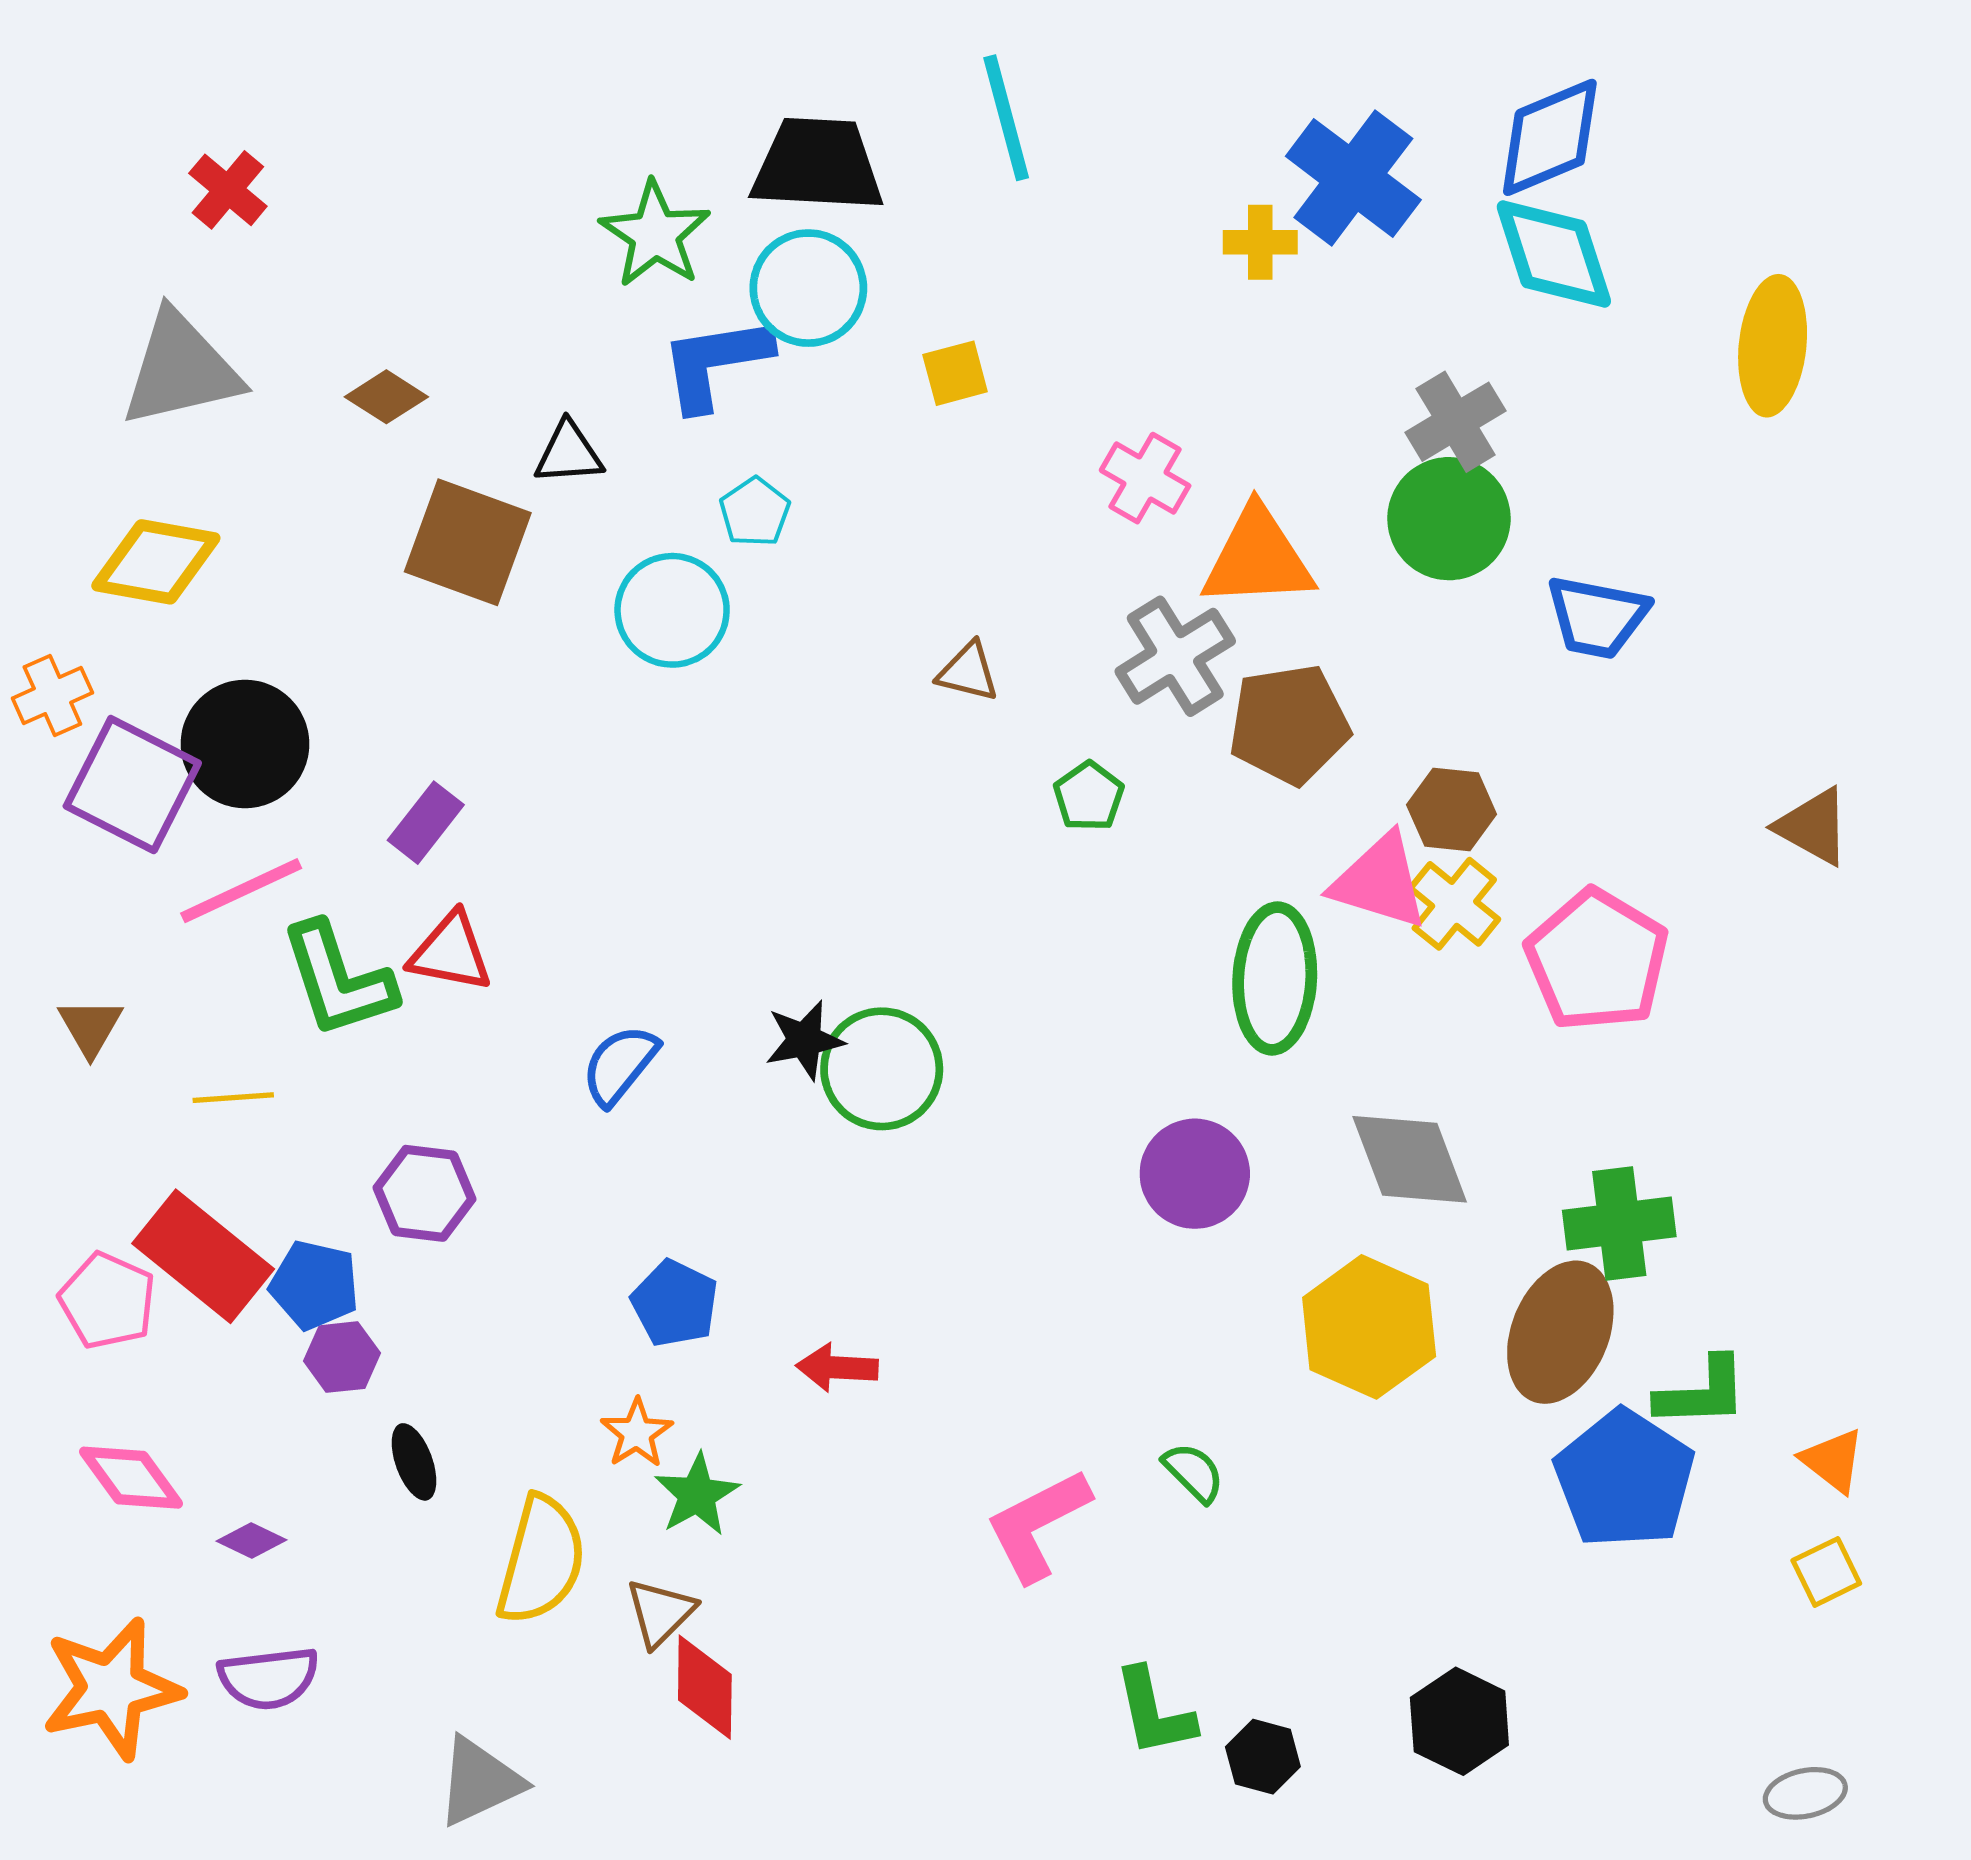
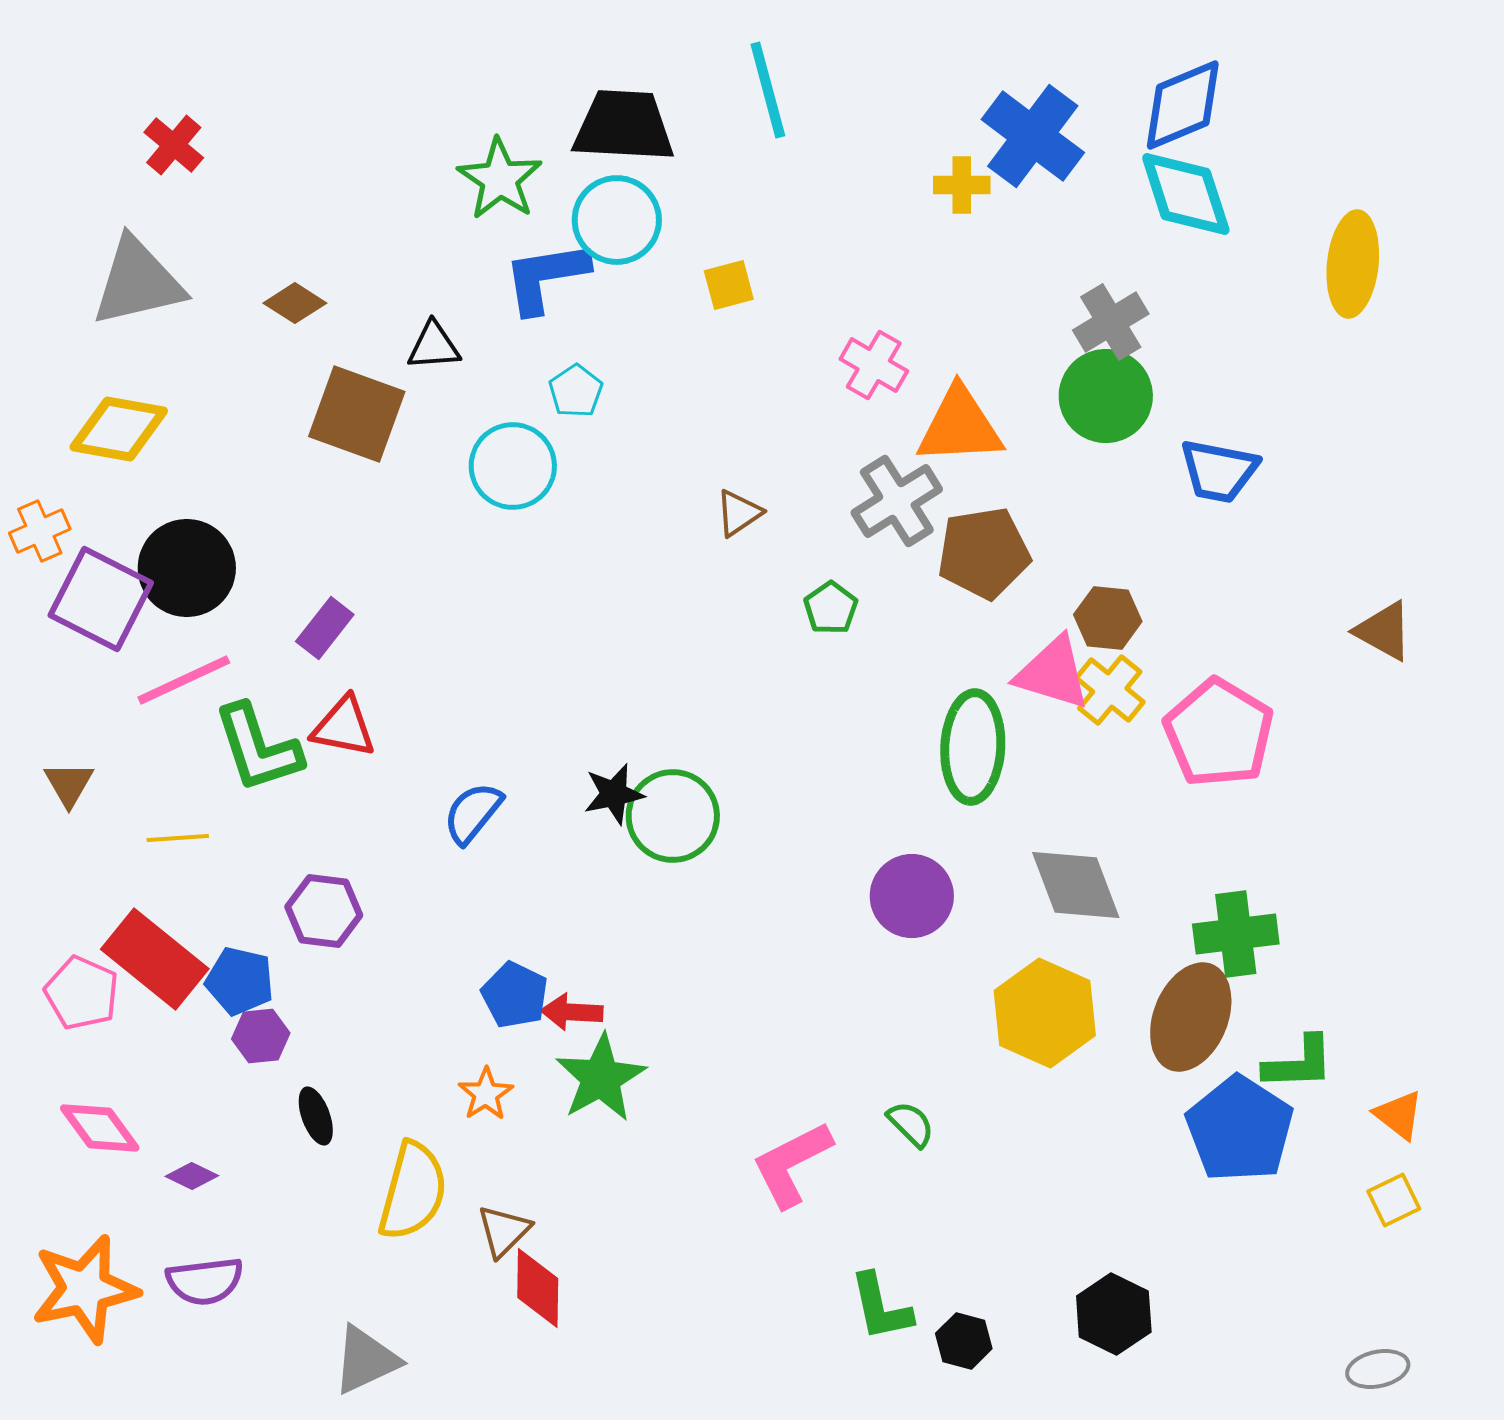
brown triangle: (968, 672) -> (739, 513), turned -48
red arrow: (837, 1368) -> (572, 1012), moved
green star: (697, 1495) -> (601, 1078), moved, size x1.4

